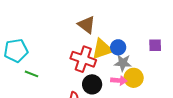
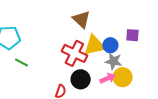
purple square: (155, 45) -> (132, 35), moved
pink arrow: (119, 80) -> (108, 78), turned -35

